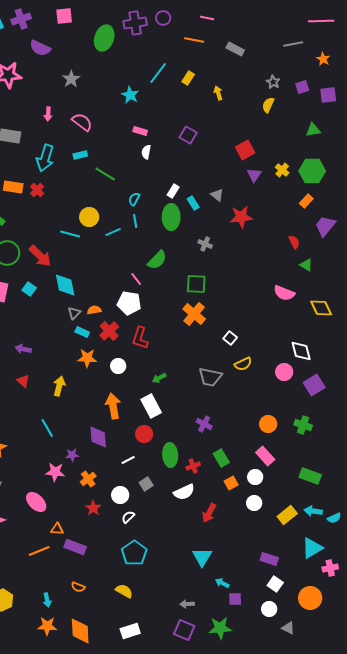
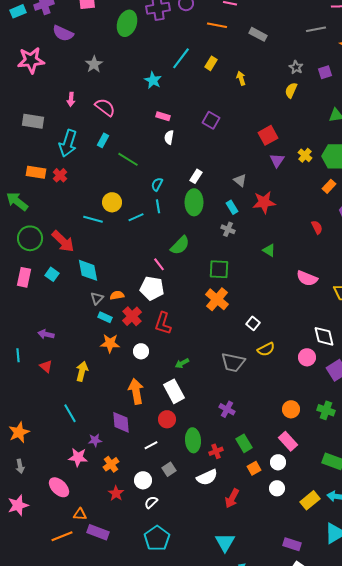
cyan rectangle: (80, 155) -> (103, 140), turned -48
cyan rectangle: (193, 203) -> (232, 207), moved
green triangle: (306, 265) -> (269, 250), moved

